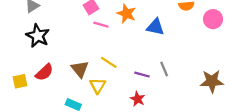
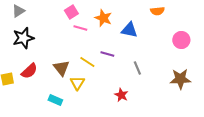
pink circle: (213, 19) -> (181, 40), moved
black star: (38, 36) -> (23, 38), turned 30
purple line: (142, 75) -> (107, 54), moved
red star: (138, 99) -> (121, 95), moved

